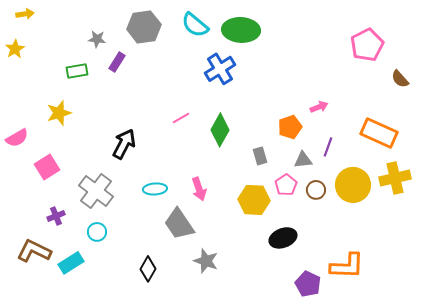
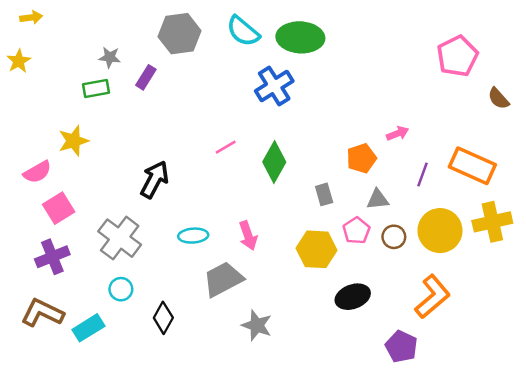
gray star: (97, 39) -> (110, 57), moved
pink semicircle: (17, 138) -> (37, 172), moved
purple line: (328, 147) -> (423, 174), moved
purple cross: (56, 216) -> (52, 257), moved, size x1.5
gray trapezoid: (179, 224) -> (223, 279), turned 96
orange L-shape: (347, 266) -> (432, 297), moved, turned -42
black diamond: (148, 269) -> (163, 318), moved
purple pentagon: (308, 284) -> (401, 346), moved

